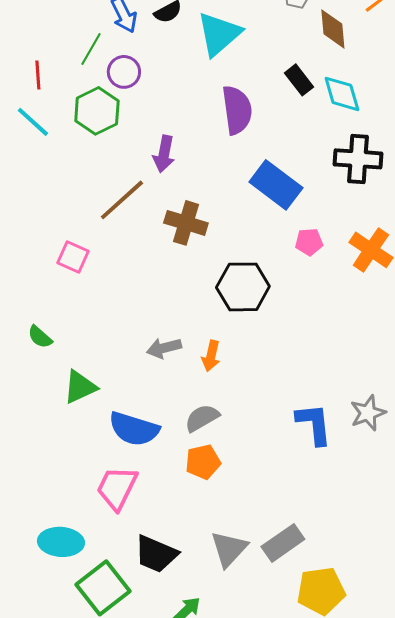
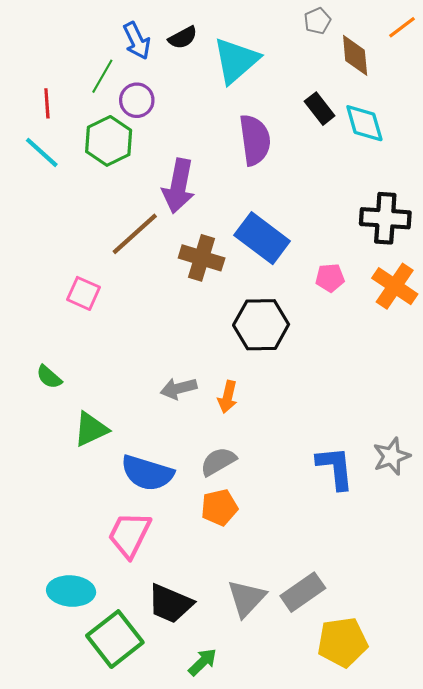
purple arrow: (164, 154) -> (179, 186), size x1.4
black cross: (358, 159) -> (385, 218), moved
blue rectangle: (276, 185) -> (262, 238), moved

